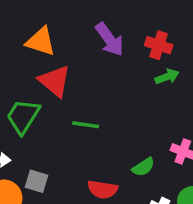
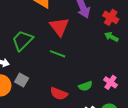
green arrow: (167, 77) -> (111, 37), turned -144
red triangle: (55, 81) -> (59, 27), moved

